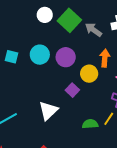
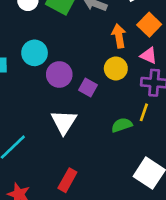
purple circle: (66, 57) -> (59, 74), moved
yellow circle: (89, 74) -> (116, 68), moved

